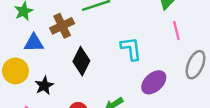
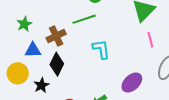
cyan L-shape: (131, 49) -> (101, 49), moved
black diamond: (81, 61) -> (57, 64), moved

